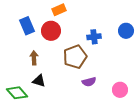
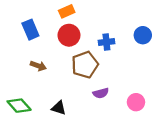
red circle: (51, 31) -> (69, 35), moved
brown arrow: (34, 58) -> (38, 66), turned 112
black triangle: (39, 81) -> (59, 108), moved

